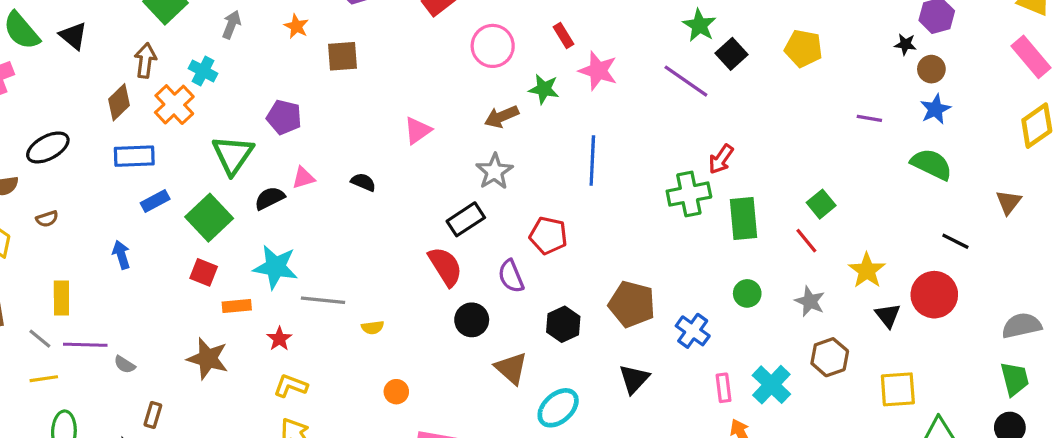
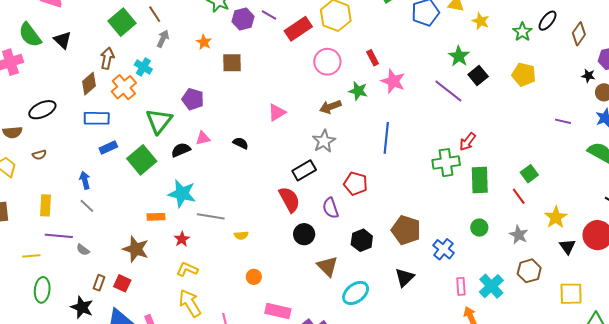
red square: (204, 272) -> (122, 283), moved
gray line: (40, 339) -> (87, 206), moved

